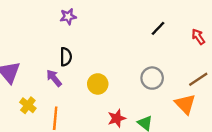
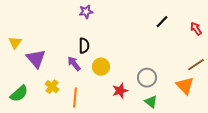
gray circle: (152, 78) -> (147, 78), moved
yellow circle: (98, 84) -> (101, 67), moved
red star: (117, 118) -> (120, 91), moved

